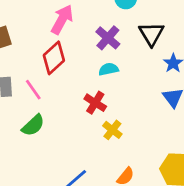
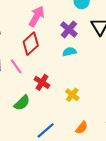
red cross: (95, 103) -> (42, 82), moved
green semicircle: (33, 125) -> (22, 103), moved

